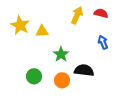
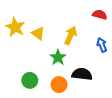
yellow arrow: (77, 15) -> (71, 35), moved
yellow triangle: (42, 31) -> (38, 33), turned 40

